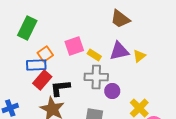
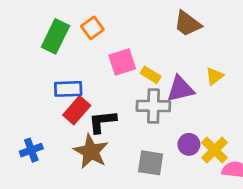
purple triangle: (119, 51) -> (180, 89), moved
orange square: (45, 54) -> (92, 28), moved
purple circle: (112, 91) -> (189, 144), moved

